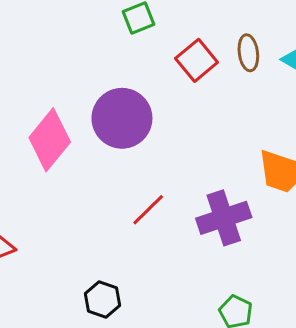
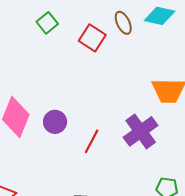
purple circle: (122, 118) -> (55, 122), moved, size x0.6

